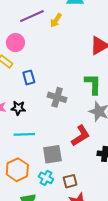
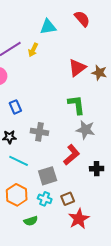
gray cross: (57, 97) -> (39, 132), moved
cyan line: (24, 134) -> (19, 161), turned 36

